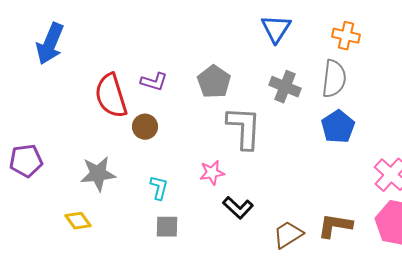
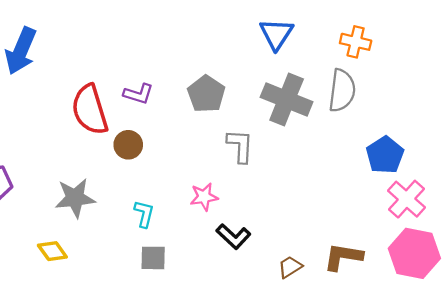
gray cross: (285, 87) -> (287, 100), size x1.4
blue pentagon: (338, 127) -> (385, 155), moved
gray L-shape: (244, 128) -> (240, 146), size x0.7
brown trapezoid: (288, 235) -> (290, 267), size x0.7

